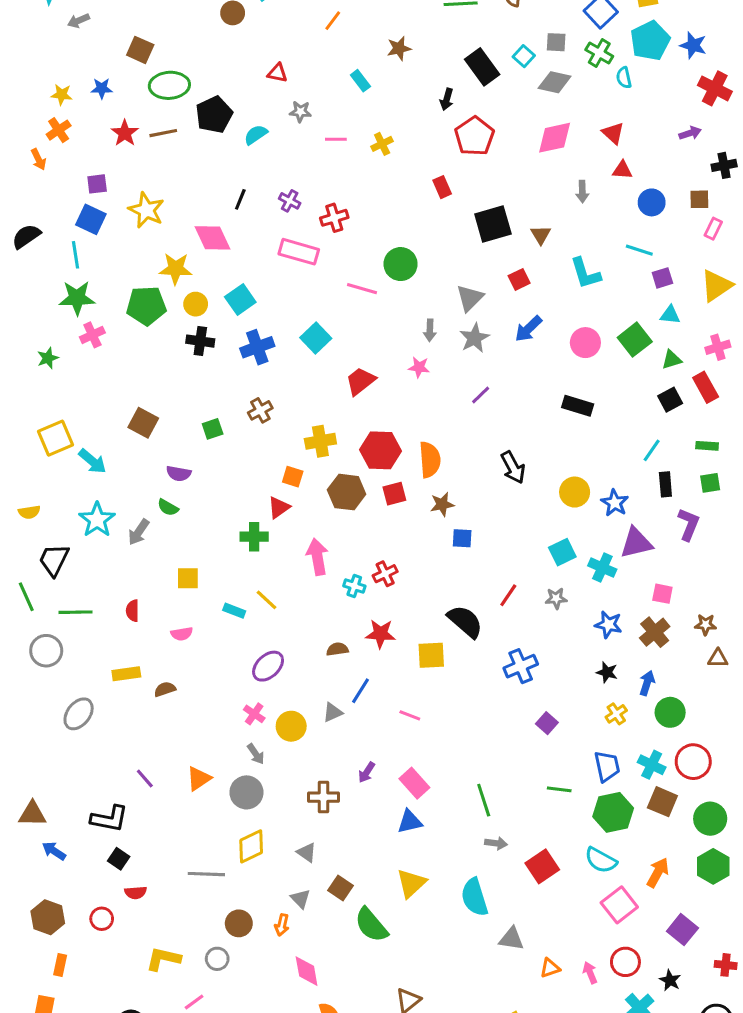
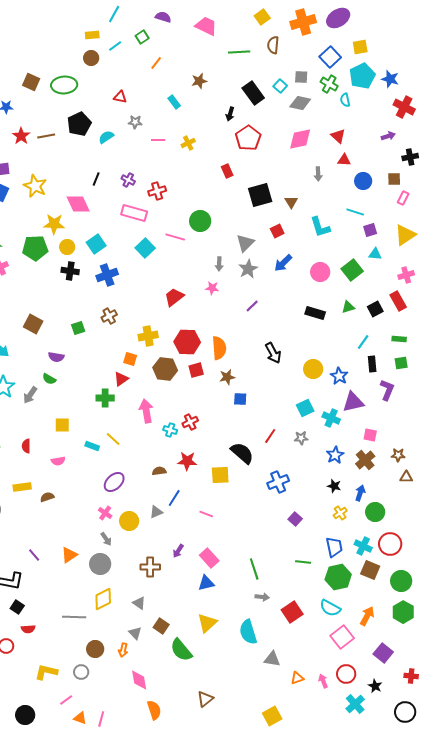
green ellipse: (169, 85) -> (64, 85), moved
cyan square: (316, 338) -> (145, 248), moved
green triangle: (672, 360) -> (348, 307), moved
blue star: (608, 625) -> (335, 455), turned 30

